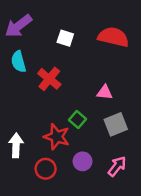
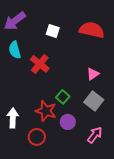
pink triangle: (105, 92) -> (93, 74), moved, turned -40
gray square: (116, 124) -> (94, 101), turned -30
purple circle: (83, 161) -> (68, 122), moved

